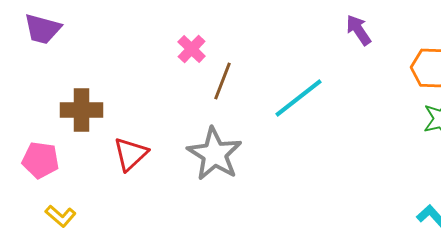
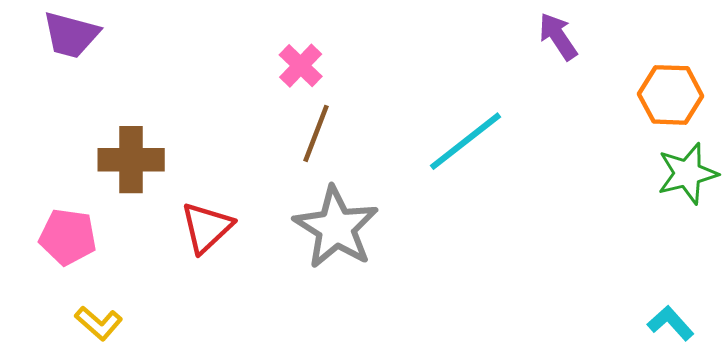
brown line: (223, 81) -> (316, 133), moved

